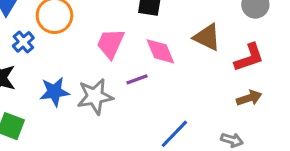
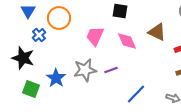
purple line: (137, 79) -> (111, 70), moved
blue star: (54, 92) -> (56, 78), moved, turned -30

